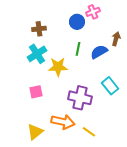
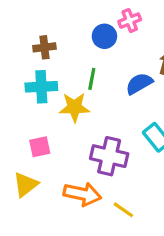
green line: (78, 49) -> (92, 79), moved
cyan cross: (37, 54) -> (41, 87), turned 30
yellow triangle: (35, 132) -> (26, 185), moved

